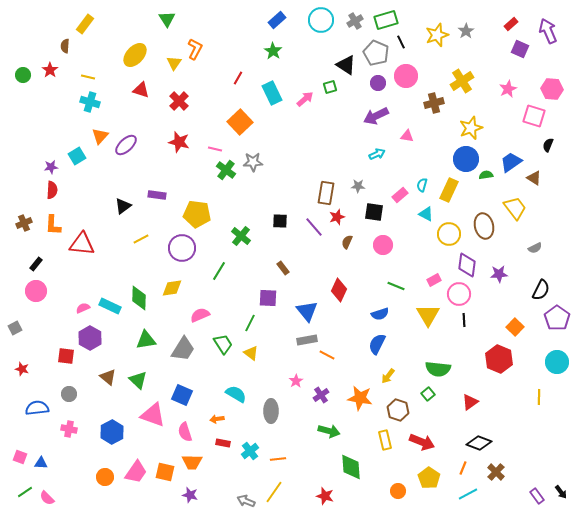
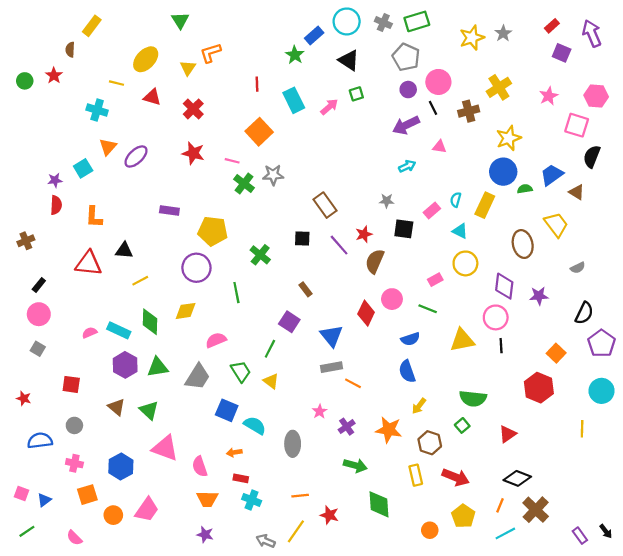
blue rectangle: (277, 20) -> (314, 36), moved
gray cross: (355, 21) -> (383, 23), turned -35
black line: (401, 42) -> (433, 108), moved
orange L-shape: (195, 49) -> (211, 53), turned -135
black triangle: (346, 65) -> (349, 60), moved
yellow line: (88, 77) -> (117, 83), moved
red line: (238, 78) -> (257, 84), turned -32
black semicircle: (548, 145) -> (592, 156), size x1.5
brown rectangle: (326, 193) -> (325, 205), moved, turned -45
black triangle: (123, 206) -> (124, 250), moved, turned 42
orange L-shape: (53, 225) -> (94, 217), moved
yellow circle: (449, 234) -> (465, 263), moved
yellow line: (141, 239) -> (140, 281), moved
brown semicircle: (347, 242) -> (375, 261), size x1.6
pink circle: (383, 245) -> (392, 299), moved
green line: (219, 271) -> (236, 293), turned -42
pink rectangle: (434, 280) -> (435, 280), moved
purple square: (268, 298) -> (289, 322), turned 30
yellow triangle: (428, 315) -> (462, 340), turned 50
gray square: (15, 328) -> (38, 349), moved, turned -32
purple hexagon: (90, 338) -> (125, 365), moved
blue semicircle: (377, 344) -> (407, 371), turned -45
blue square: (182, 395) -> (227, 410), moved
cyan cross: (250, 451) -> (252, 500), moved, turned -30
blue triangle: (41, 463) -> (44, 500), turned -40
orange square: (165, 472) -> (87, 495), moved, turned -30
brown cross: (496, 472) -> (536, 510), size x1.4
red star: (325, 496) -> (329, 515), moved
pink semicircle: (47, 498) -> (74, 538), moved

